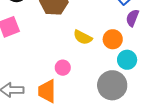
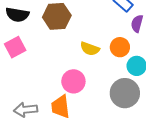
pink circle: (63, 68) -> (73, 81), size x1.5

